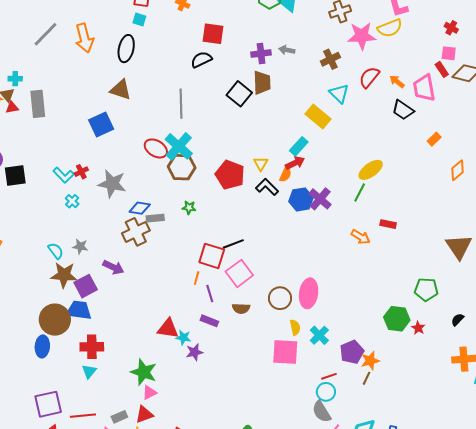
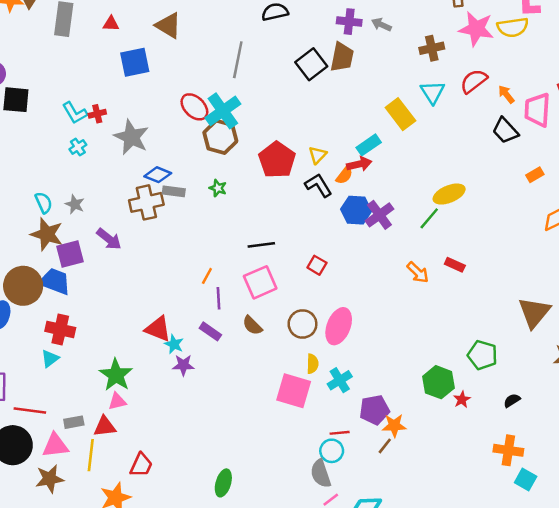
red triangle: (12, 107) -> (111, 24), moved
red square: (212, 256) -> (317, 265), moved, size x0.6
brown semicircle: (241, 308) -> (252, 325), turned 30

